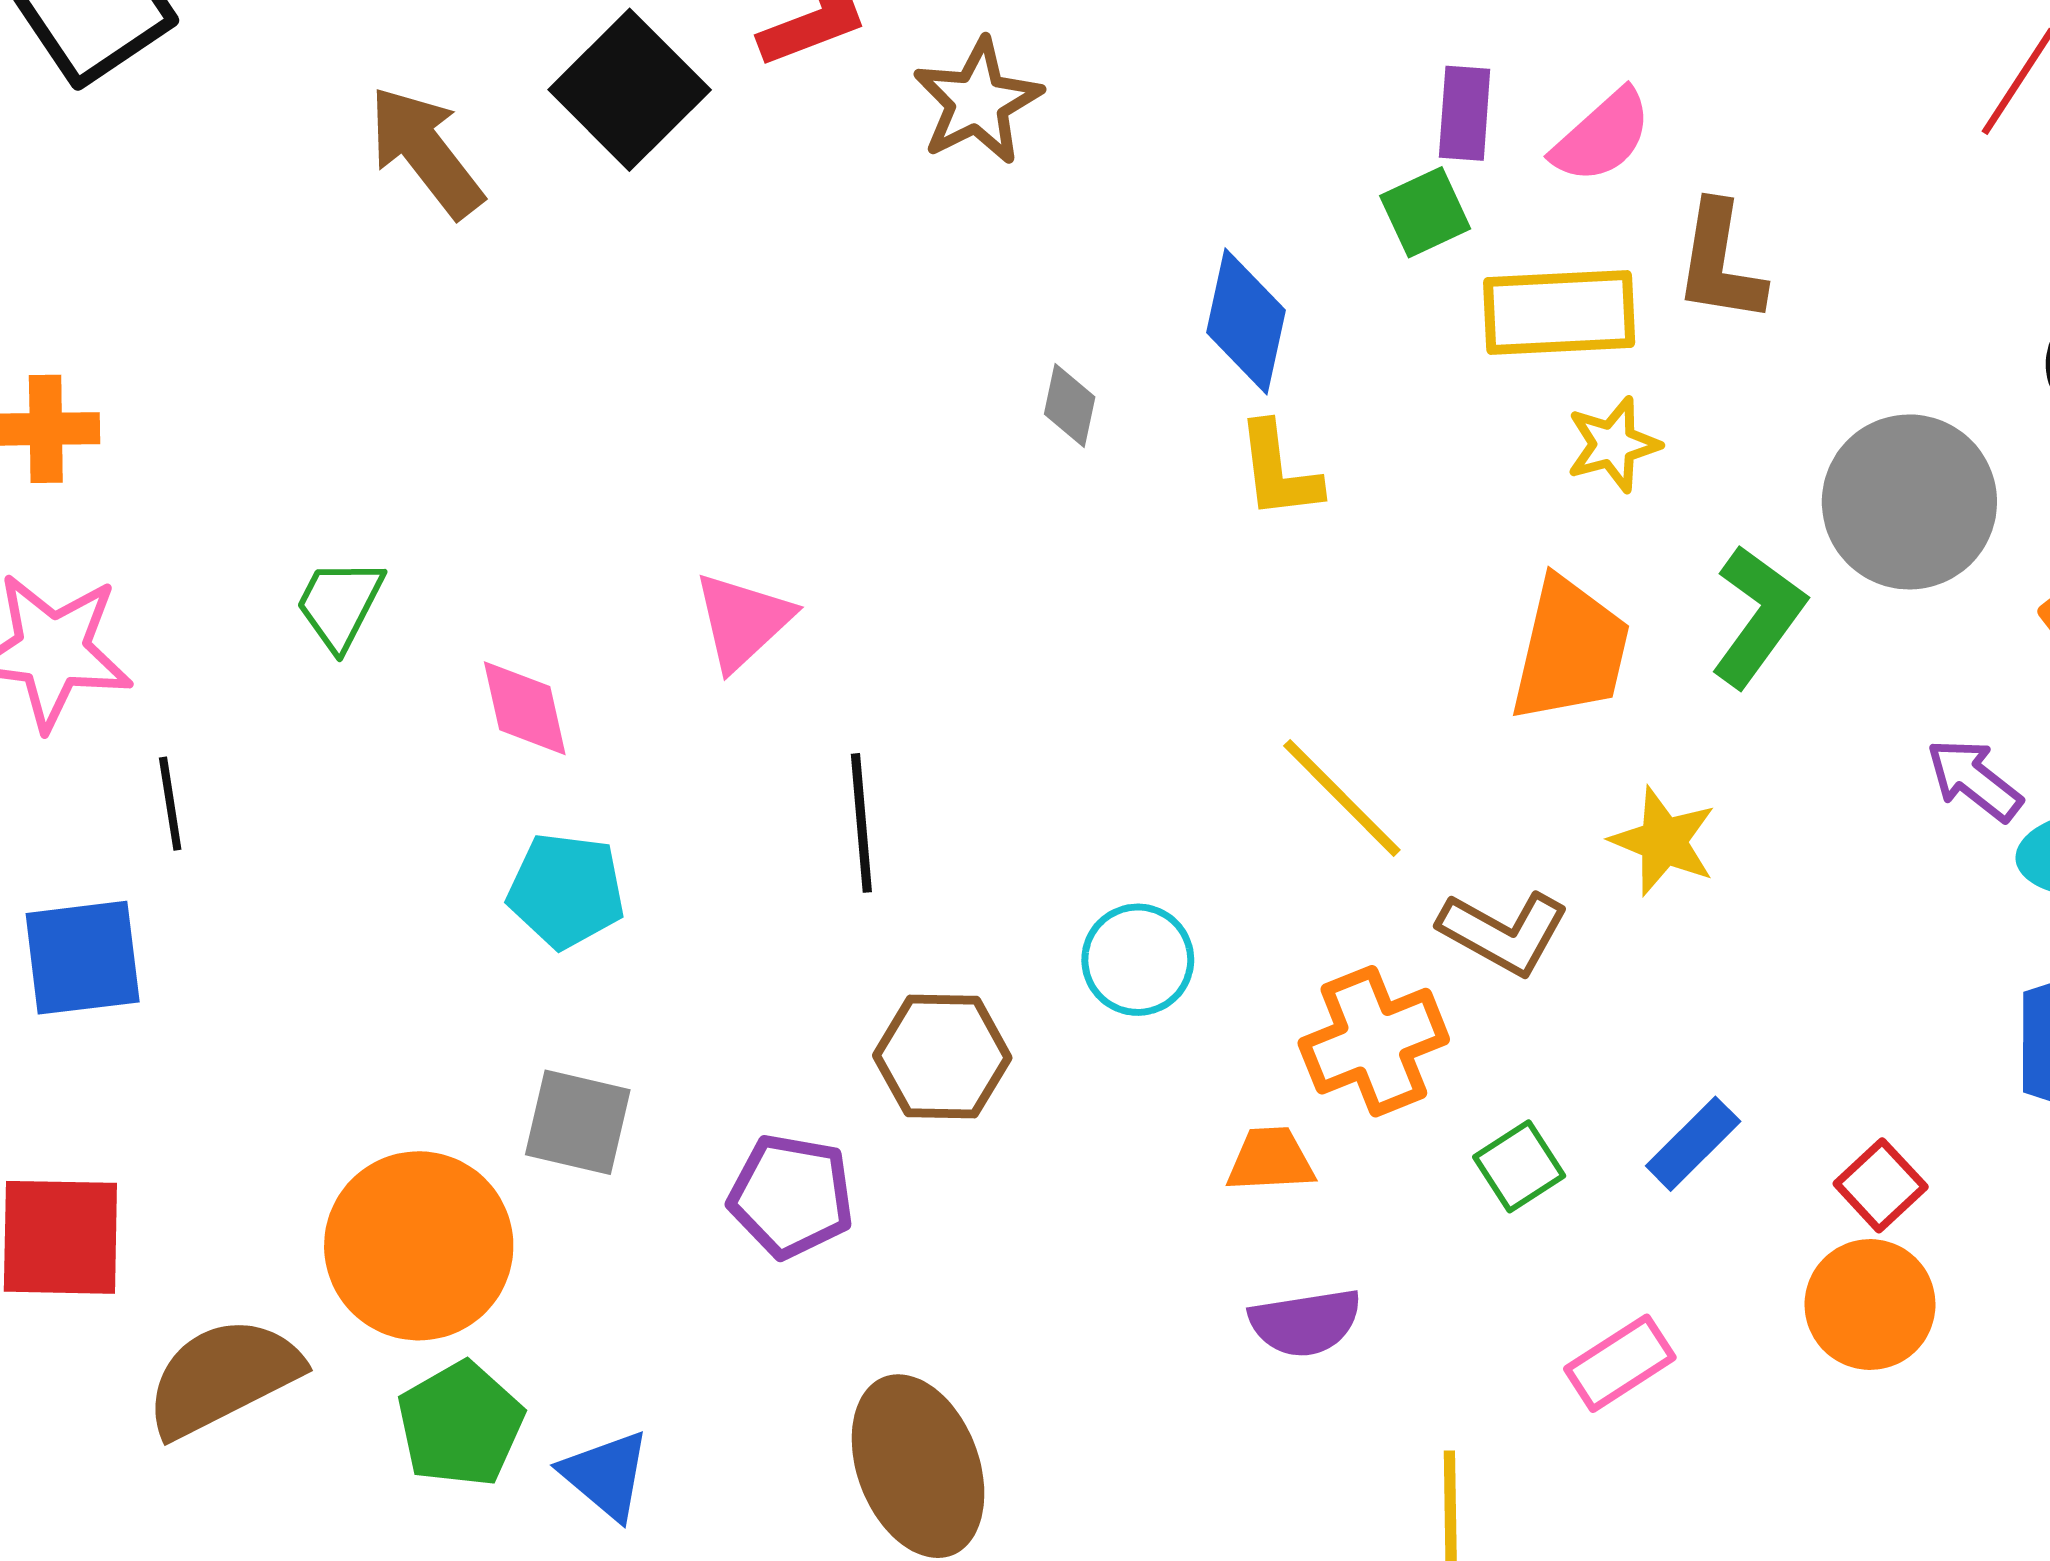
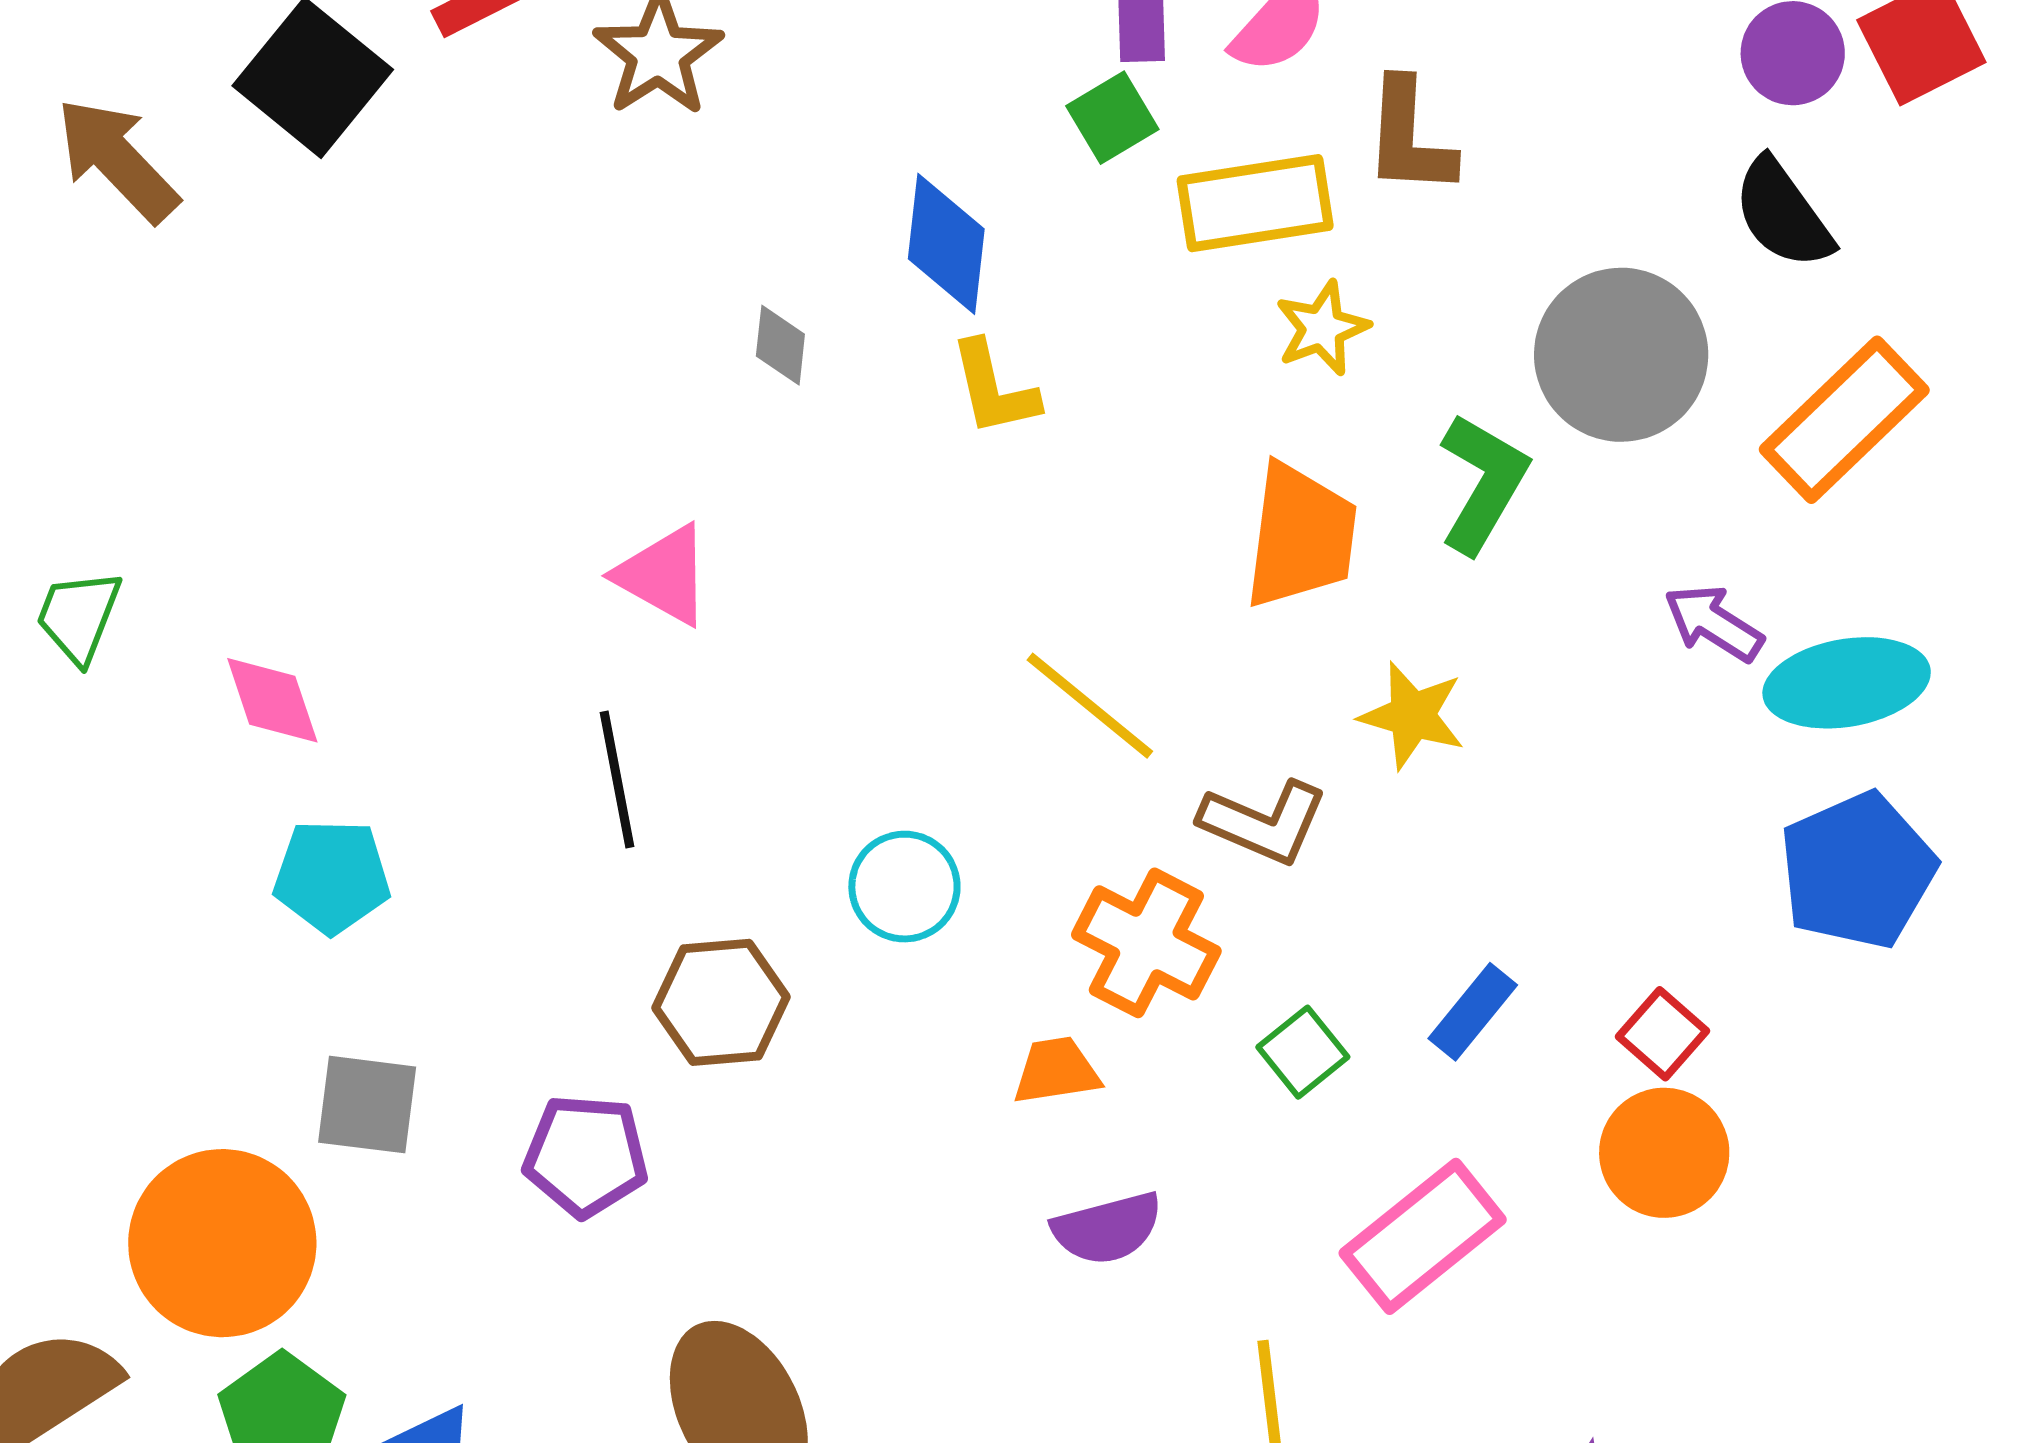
pink triangle: (743, 621) -> (664, 575), moved, turned -42
orange cross: (1374, 1041) -> (1146, 943), turned -35
pink rectangle: (1620, 1363) -> (1423, 1236), size x1.5

